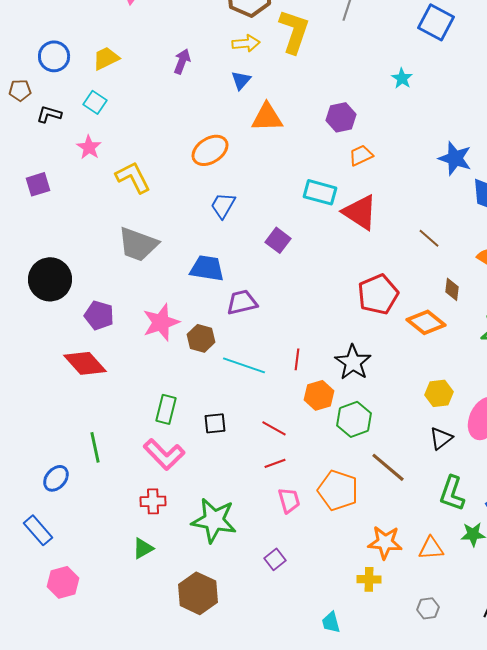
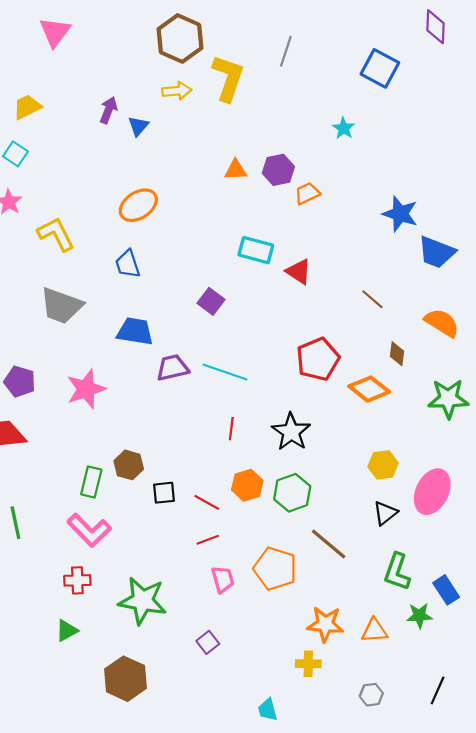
blue triangle: (241, 80) -> (138, 126), moved
orange triangle: (267, 117) -> (236, 170), moved, size x0.7
orange trapezoid: (361, 155) -> (307, 193), moved
blue trapezoid: (223, 205) -> (128, 264), moved, turned -48
red triangle: (360, 212) -> (299, 271), size x0.7
brown hexagon: (201, 338) -> (129, 465), moved
cyan line: (244, 365) -> (225, 372), moved
orange hexagon: (319, 395) -> (247, 485), moved
black square: (215, 423) -> (164, 493), moved

